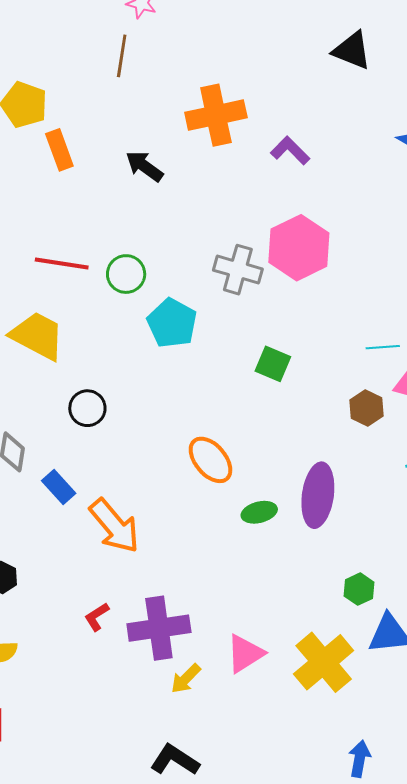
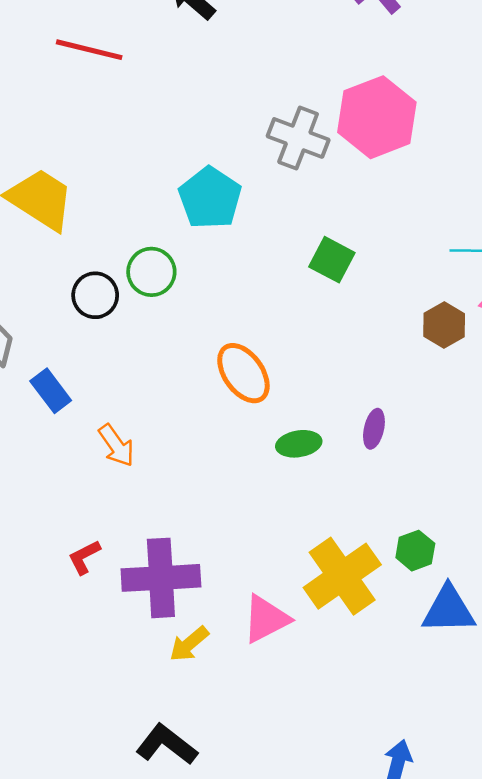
red line: (62, 263) -> (89, 50), moved
green circle: (126, 274) -> (151, 272), moved
purple ellipse: (318, 495) -> (374, 429), size x0.5
orange arrow: (114, 526) -> (116, 445), size x0.6
yellow cross: (324, 662) -> (342, 576), moved

